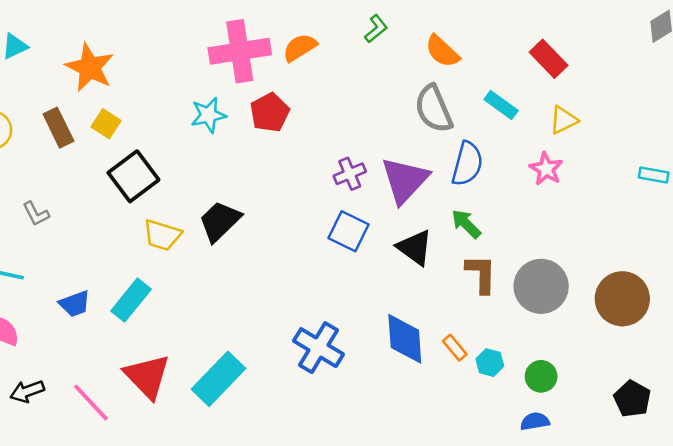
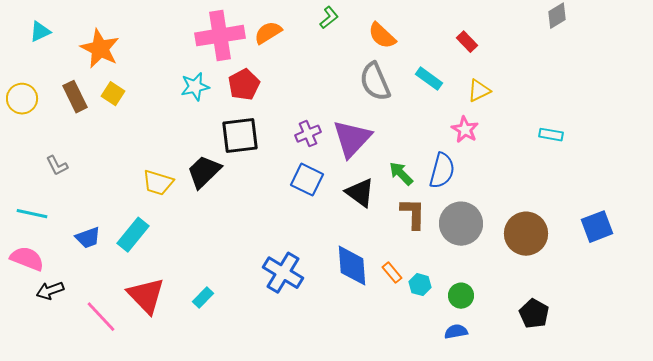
red rectangle: (549, 59) -> (467, 42), size x0.7
blue semicircle: (467, 164) -> (442, 171), moved
black square: (133, 176) -> (240, 136), moved, turned 30
cyan rectangle: (218, 379) -> (203, 298), size x0.5
black arrow: (27, 391) -> (50, 291), moved

